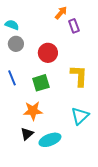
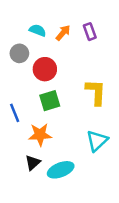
orange arrow: (61, 13) -> (63, 33), moved
cyan semicircle: (12, 25) -> (38, 30), moved
red circle: (48, 53) -> (45, 69), moved
blue line: (12, 78) -> (15, 113), moved

